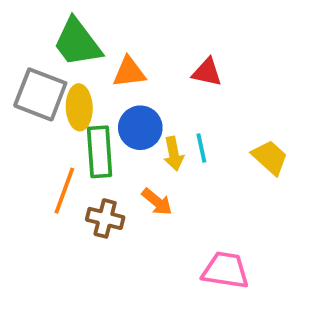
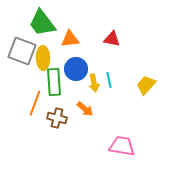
yellow trapezoid: (270, 157) -> (146, 85), turned -90

